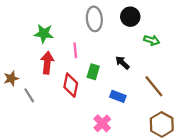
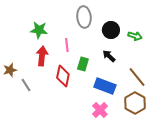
black circle: (130, 17) -> (111, 30), moved
blue rectangle: (118, 96) -> (105, 86), size x1.5
pink cross: (102, 123) -> (100, 110), moved
brown hexagon: (162, 124) -> (135, 103), moved

